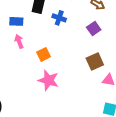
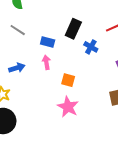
orange square: (44, 54) -> (68, 80), turned 32

